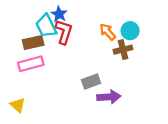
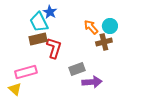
red L-shape: (64, 32) -> (54, 48), moved
brown rectangle: (33, 42) -> (38, 39), moved
pink rectangle: (31, 64) -> (26, 72), moved

